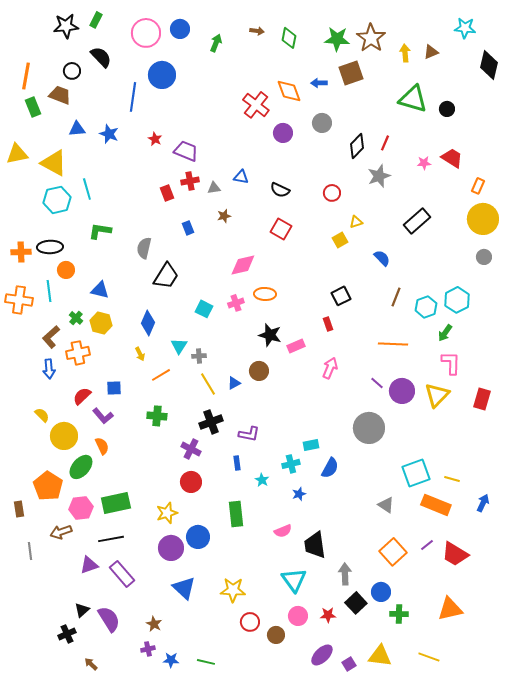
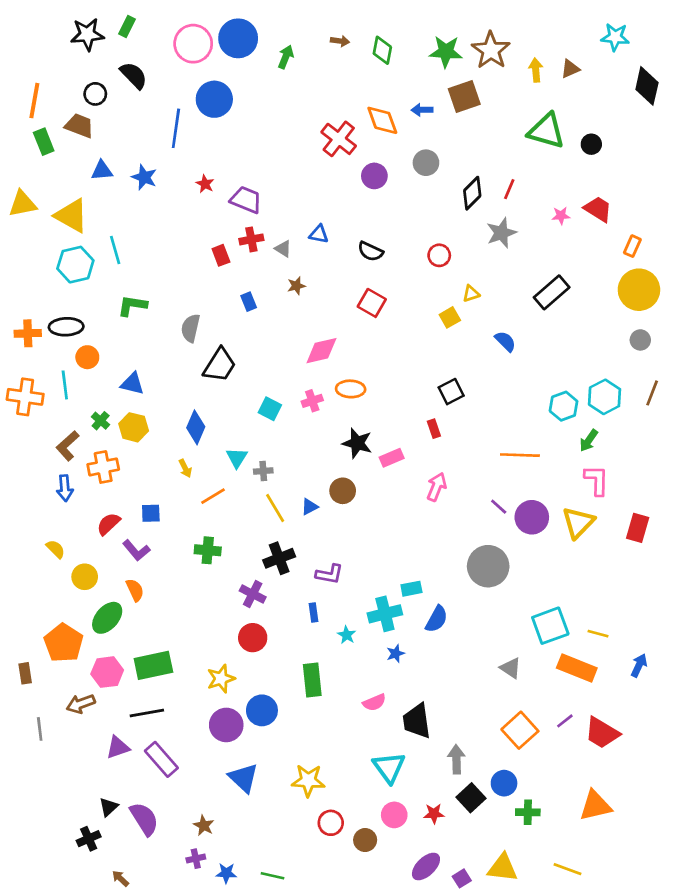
blue circle: (180, 29) -> (238, 38), size x1.5
gray triangle: (214, 188) -> (283, 249), turned 40
brown line: (396, 297) -> (652, 393), moved
yellow circle: (64, 436) -> (85, 577), size x0.7
cyan cross: (291, 464) -> (385, 614), size x1.4

